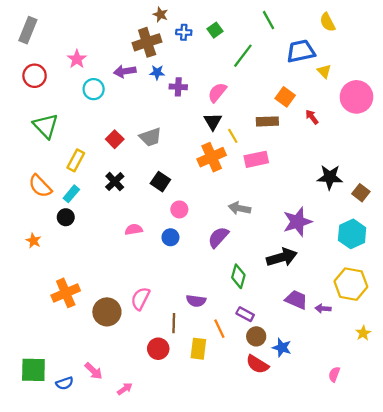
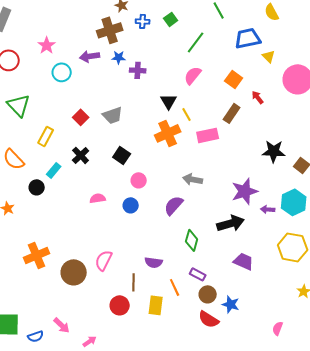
pink semicircle: (217, 92) -> (193, 75), moved
brown rectangle: (267, 121) -> (232, 113), moved, turned -54
cyan rectangle: (71, 194) -> (54, 170), moved
purple arrow: (323, 309) -> (268, 209), moved

